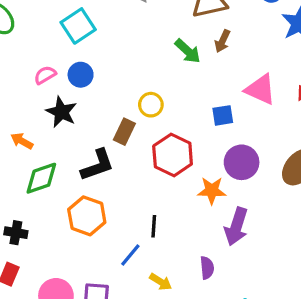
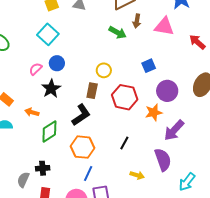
pink triangle: (260, 89) -> (164, 26), moved
black star: (61, 112) -> (51, 89), turned 30
black line: (154, 226) -> (124, 143), turned 40
purple arrow: (236, 227) -> (174, 130), turned 40
blue line: (130, 255) -> (88, 174), moved
purple semicircle: (207, 268) -> (163, 160), size x1.6

